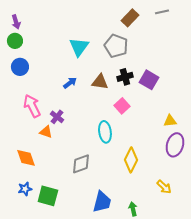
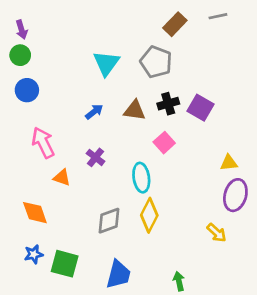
purple cross: (57, 117) -> (96, 157), moved
yellow diamond: (131, 160) -> (149, 215), moved
yellow arrow: (164, 187) -> (217, 233), moved
blue trapezoid: (102, 202) -> (118, 274), moved

